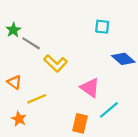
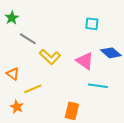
green star: (13, 30) -> (12, 18), moved
pink triangle: (90, 88) -> (85, 61), moved
cyan line: (109, 110) -> (98, 86), moved, turned 48

